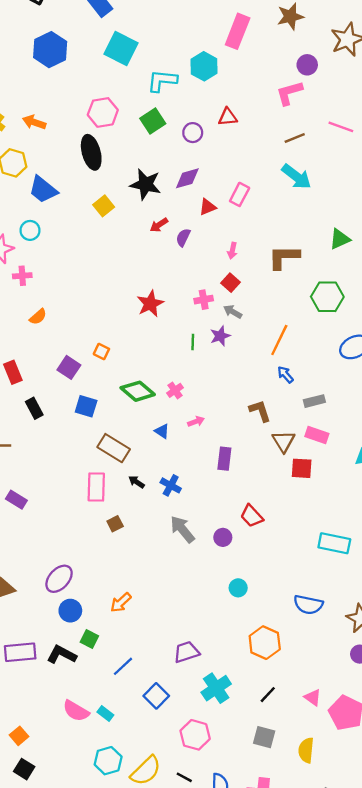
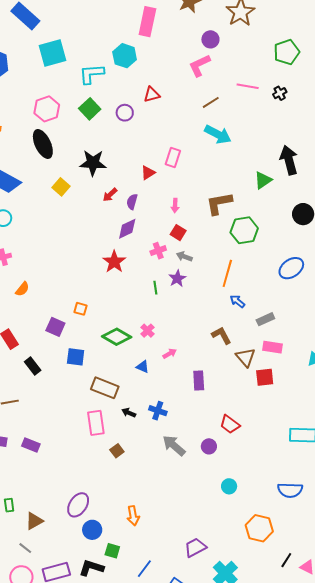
cyan square: (121, 49) -> (53, 53), turned -32
purple diamond: (187, 178) -> (127, 229), moved
green hexagon: (327, 297) -> (244, 230), moved
orange arrow: (121, 602) -> (133, 516), turned -48
black line: (268, 695) -> (286, 560), moved

